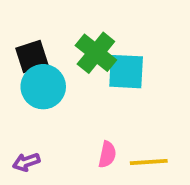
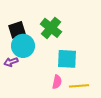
cyan square: (126, 72) -> (67, 59), moved
purple arrow: (26, 162) -> (11, 62), moved

